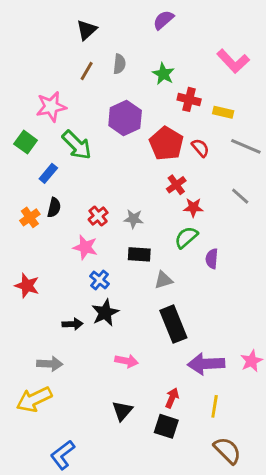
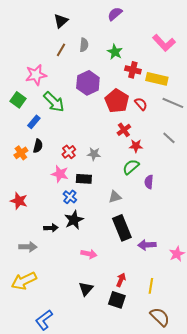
yellow rectangle: (223, 112) -> (157, 79), size x1.5
black rectangle: (139, 254) -> (84, 179), moved
gray arrow: (50, 364) -> (28, 247), moved
purple arrow: (206, 364) -> (147, 245), moved, size x0.7

